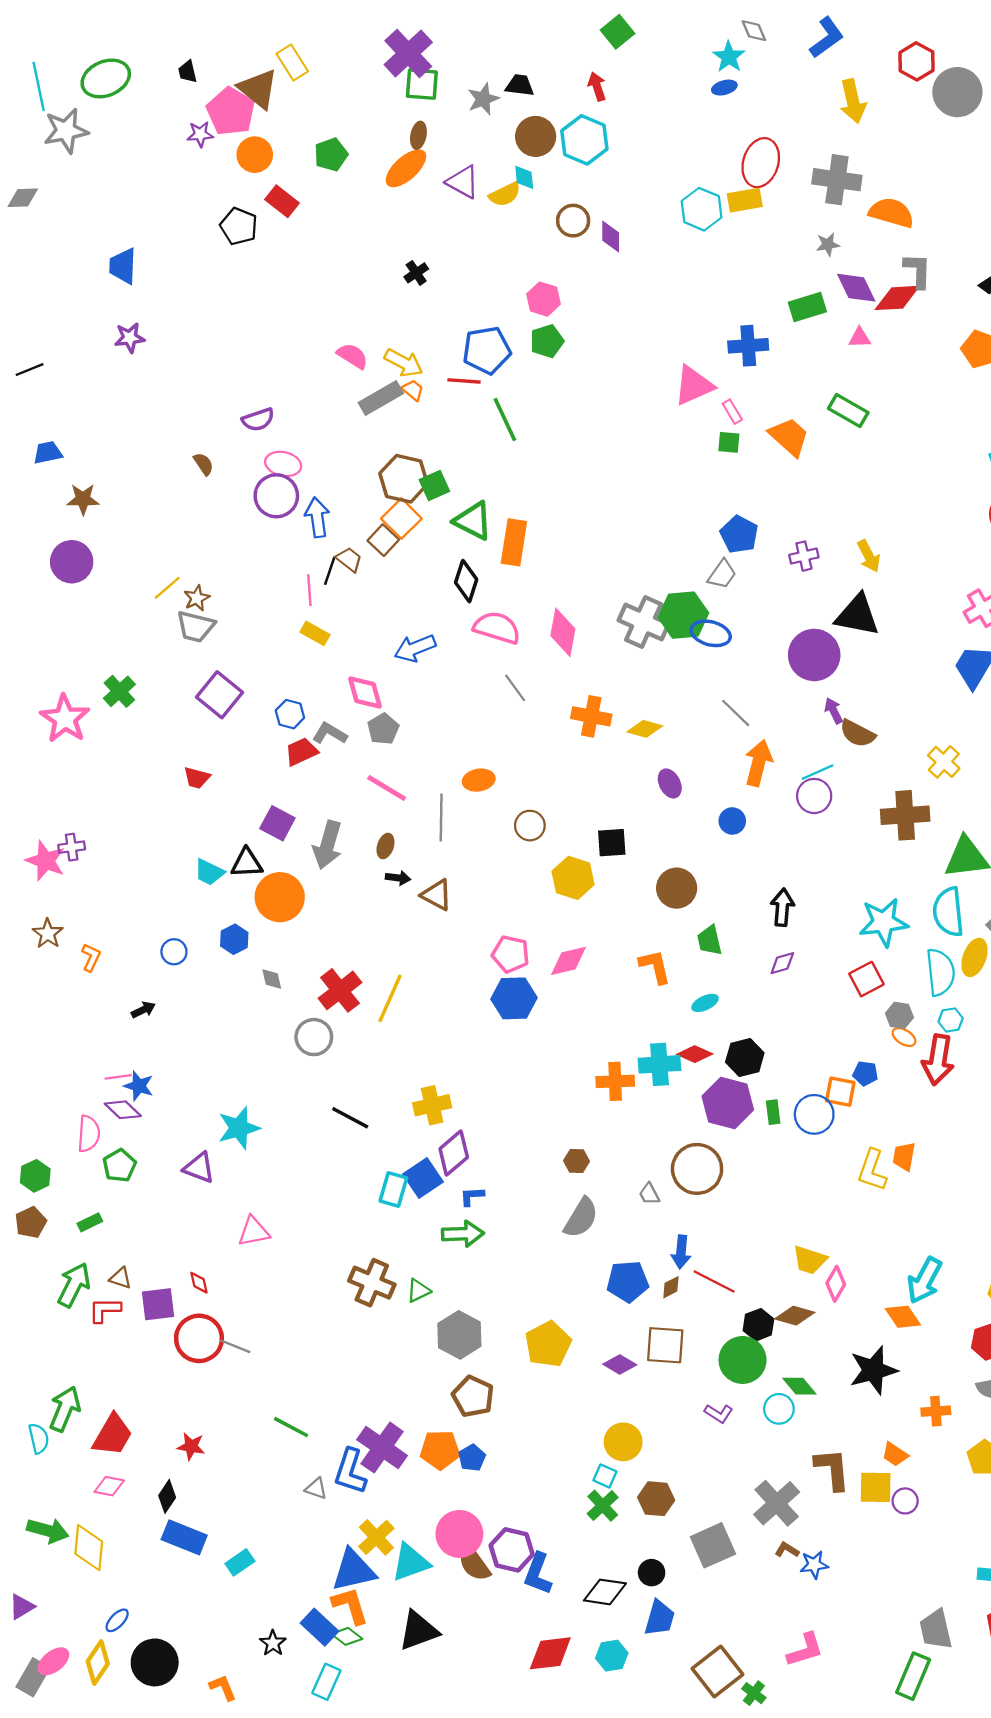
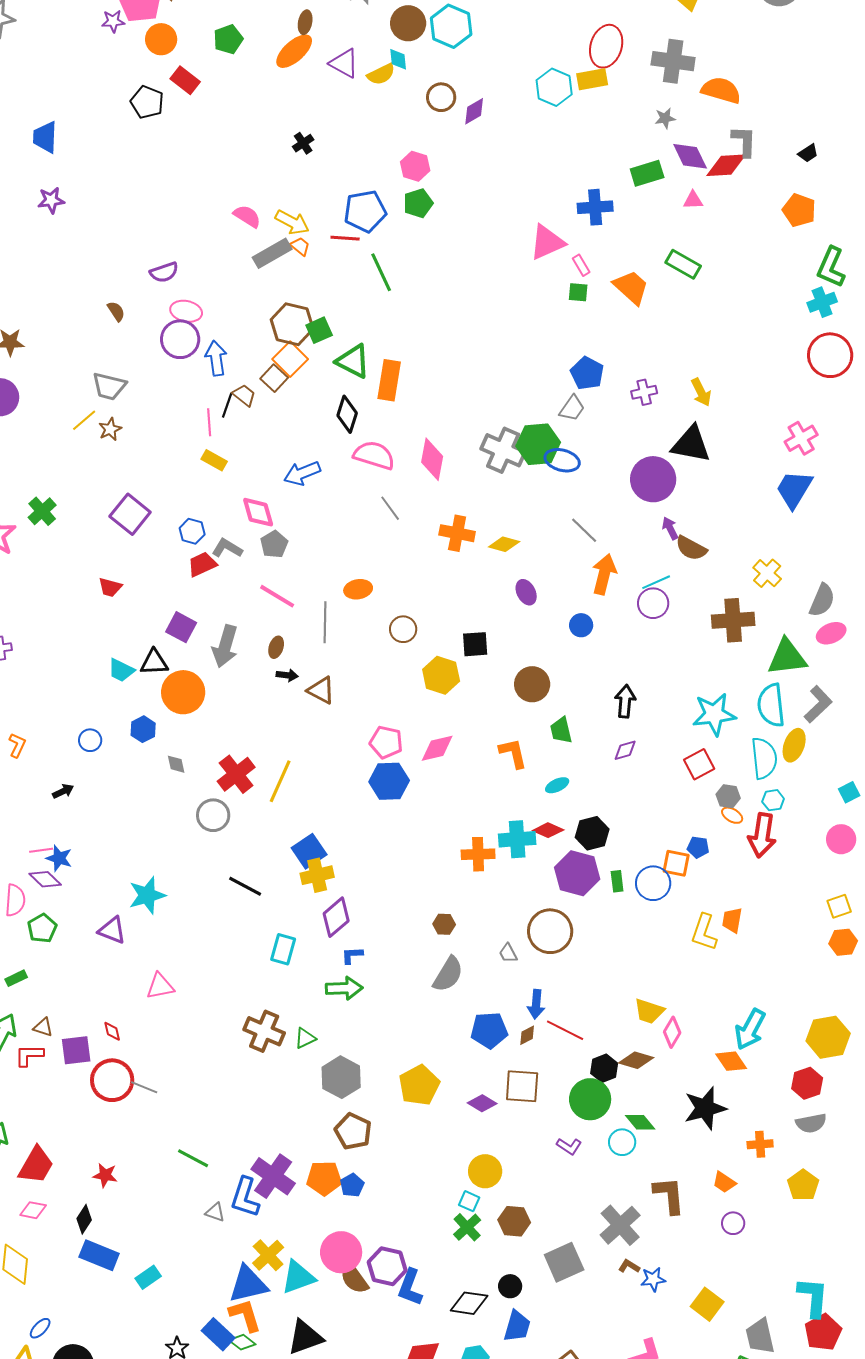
purple diamond: (611, 237) -> (474, 111), turned 60
gray trapezoid: (196, 627) -> (109, 386), moved
blue square: (423, 1178) -> (309, 851), moved
yellow square: (876, 1487) -> (707, 1304), moved, turned 36

